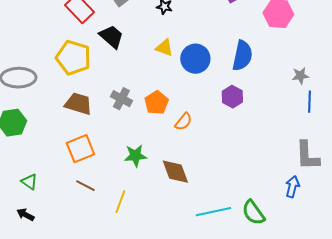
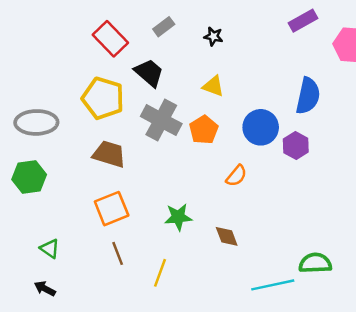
blue circle: (195, 59) -> (261, 127), moved
gray cross: (121, 99) -> (161, 120), moved, size x1.5
orange pentagon: (156, 103) -> (204, 130), moved
brown diamond: (175, 172) -> (227, 236), size x0.7
brown line: (85, 186) -> (118, 253), turned 42
green semicircle: (253, 213) -> (315, 263), moved, turned 124

